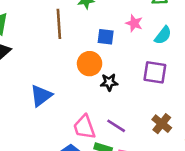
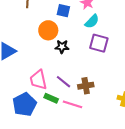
cyan semicircle: (163, 35) -> (92, 21), moved
brown cross: (162, 124) -> (86, 86), moved, turned 35

